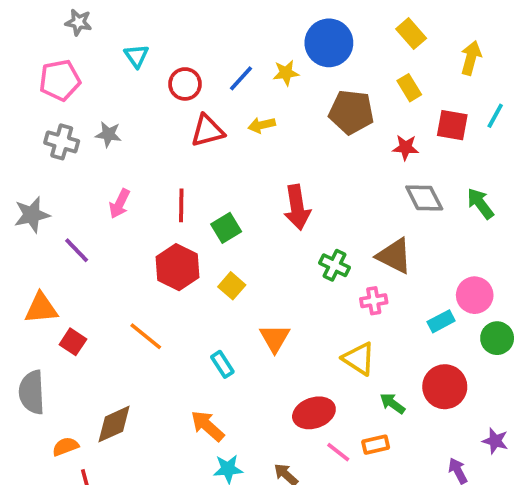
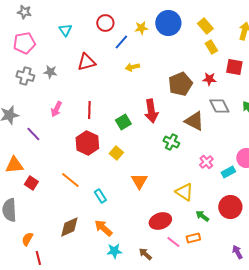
gray star: (78, 22) -> (24, 12), moved
yellow rectangle: (411, 34) -> (205, 26), moved
yellow star: (286, 73) -> (141, 28), moved
red circle: (185, 84) -> (105, 23), moved
brown pentagon: (351, 112) -> (180, 84), moved, turned -30
red triangle: (207, 131) -> (86, 62), moved
green square: (226, 228) -> (123, 122), moved
brown triangle: (394, 256) -> (194, 121), moved
pink cross: (374, 301) -> (206, 162), moved, turned -32
cyan rectangle: (222, 364) -> (100, 196), moved
brown diamond: (114, 424) -> (69, 227), moved
orange semicircle: (65, 447) -> (27, 239), turned -40

